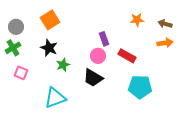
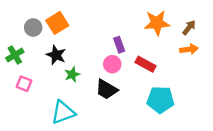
orange star: (137, 20) -> (157, 23), size x1.6
brown arrow: (165, 24) -> (189, 28), turned 112
gray circle: (16, 27) -> (33, 28), moved

